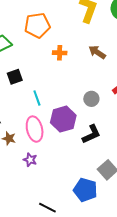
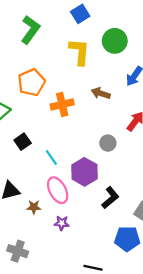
orange cross: (60, 53) -> (62, 104), size x1.5
black L-shape: (91, 134) -> (110, 198), moved

